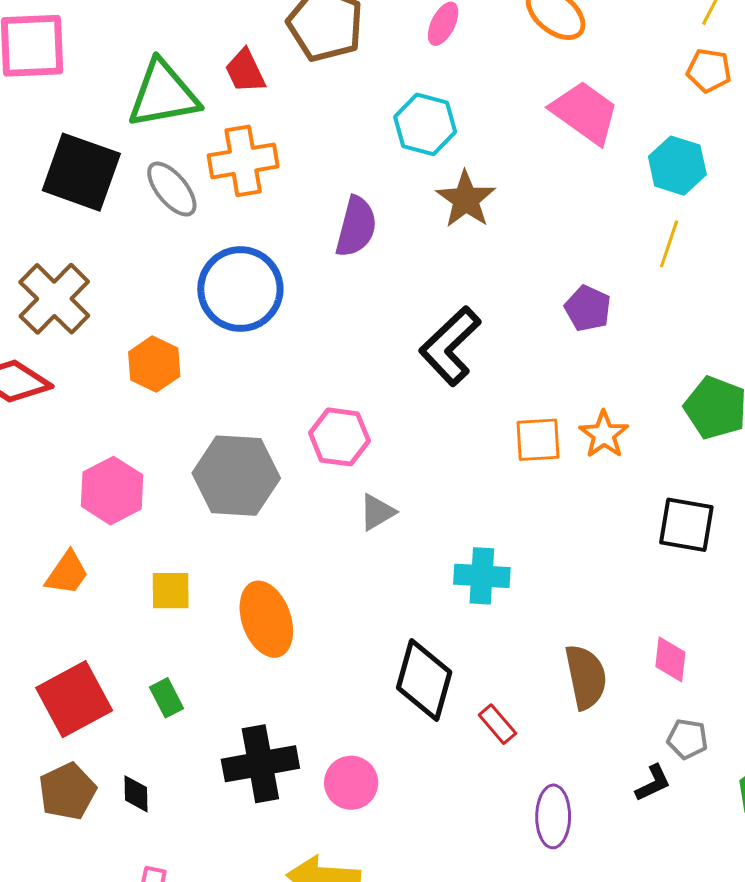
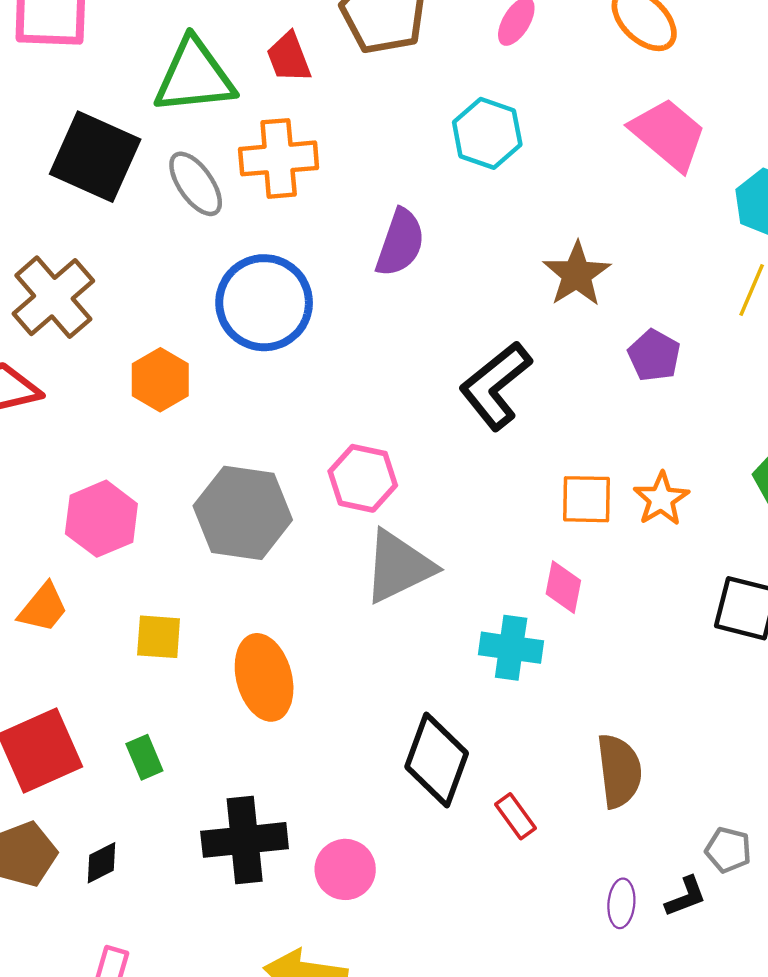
brown star: (466, 199) -> (577, 274), moved
gray triangle: (377, 512) -> (399, 567), size x1.8
pink diamond: (670, 659) -> (563, 587), moved
black diamond: (136, 794) -> (102, 863), turned 60
purple ellipse: (553, 816) -> (621, 903), moved, size x0.7

